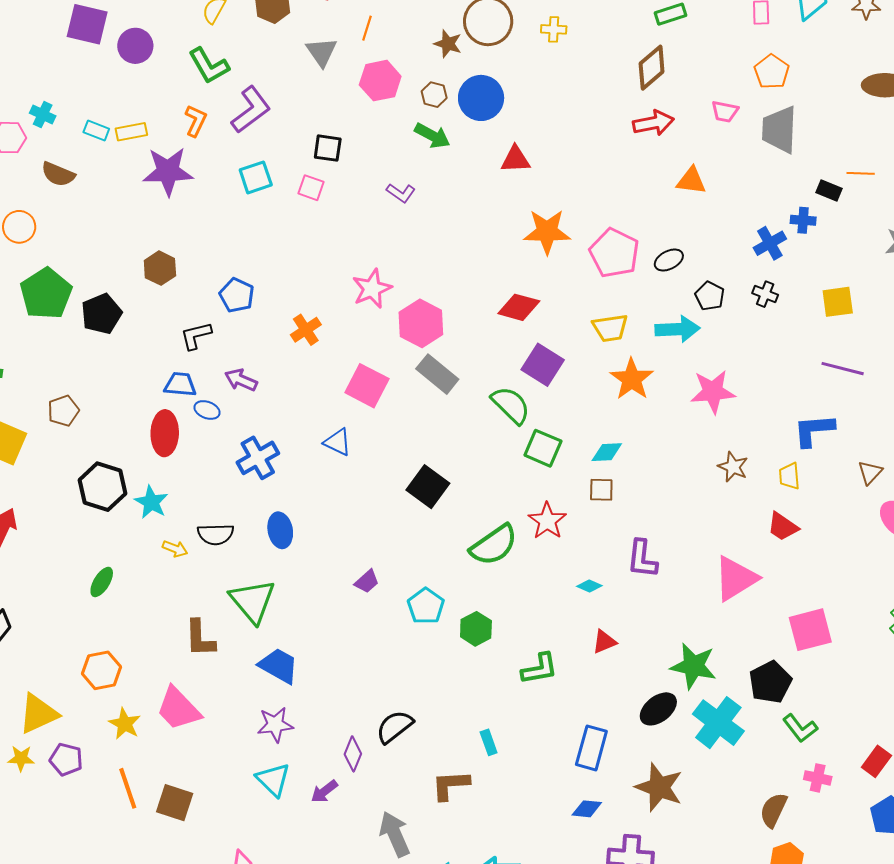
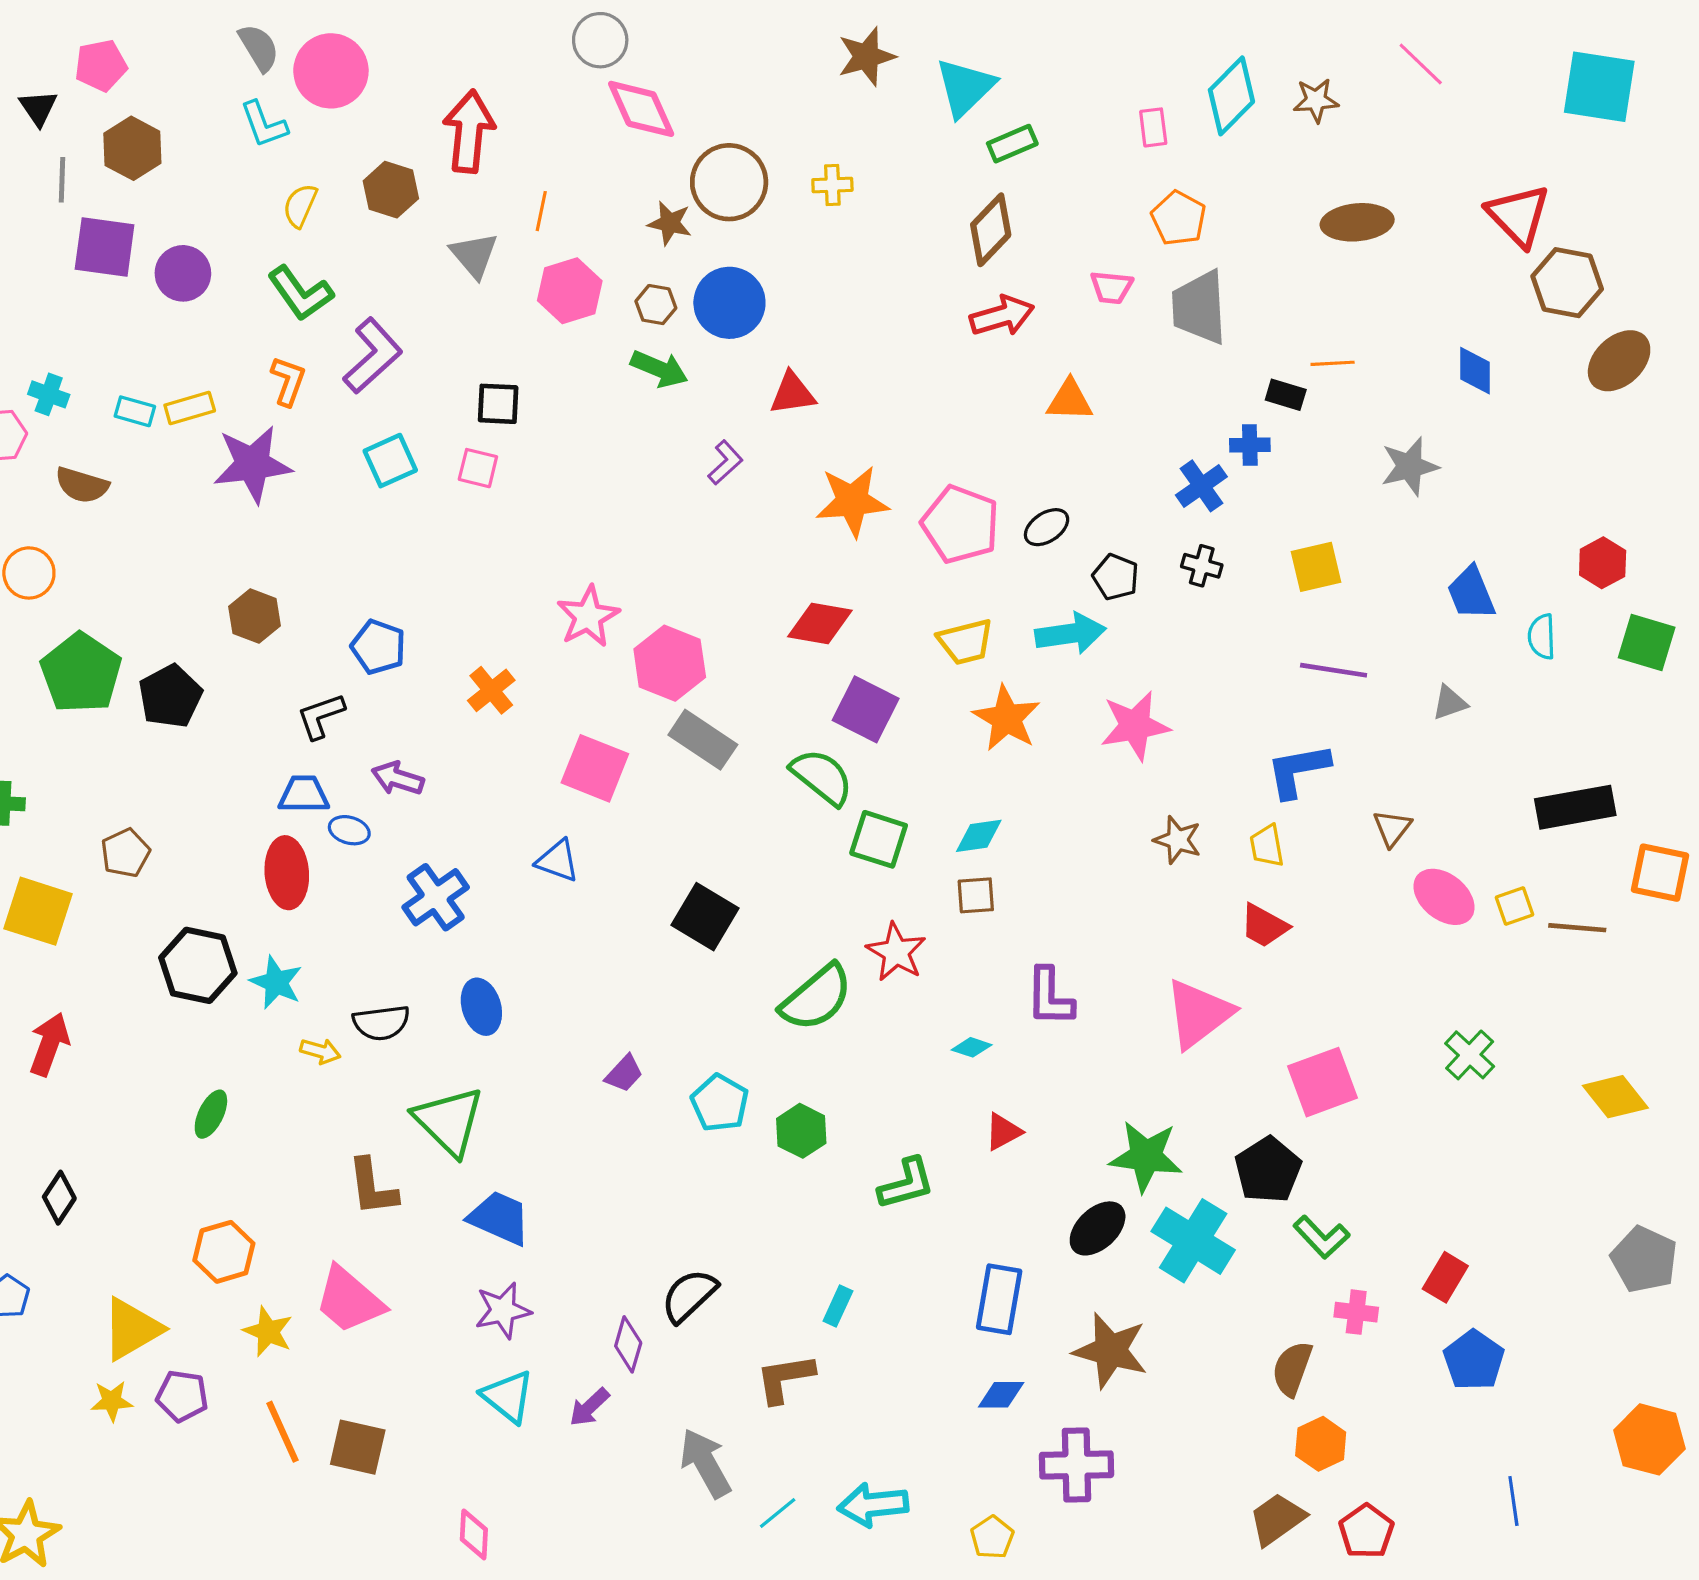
purple L-shape: (401, 193) -> (725, 463), moved, turned -72
cyan rectangle: (489, 742) -> (838, 1306), turned 50

